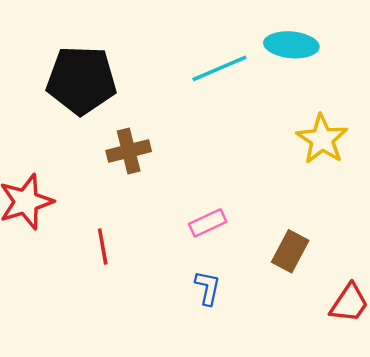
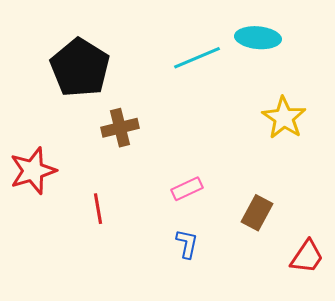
black pentagon: (81, 80) -> (80, 68), turned 30

